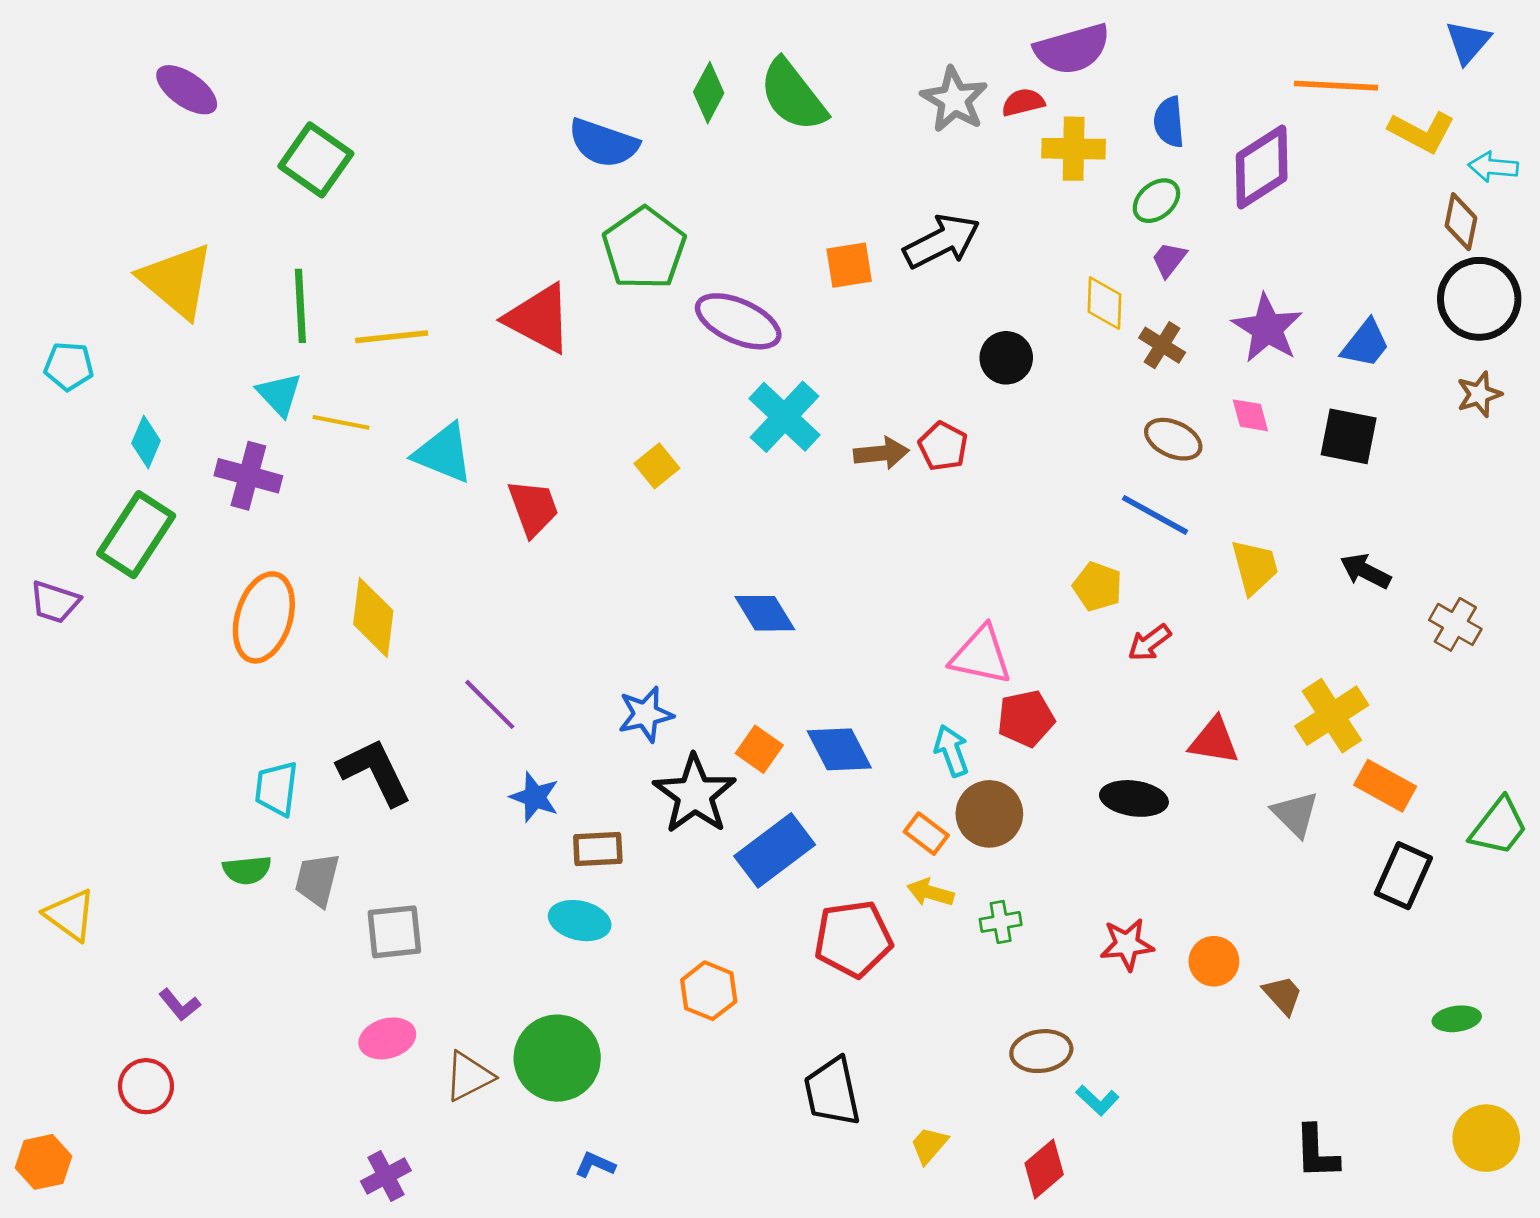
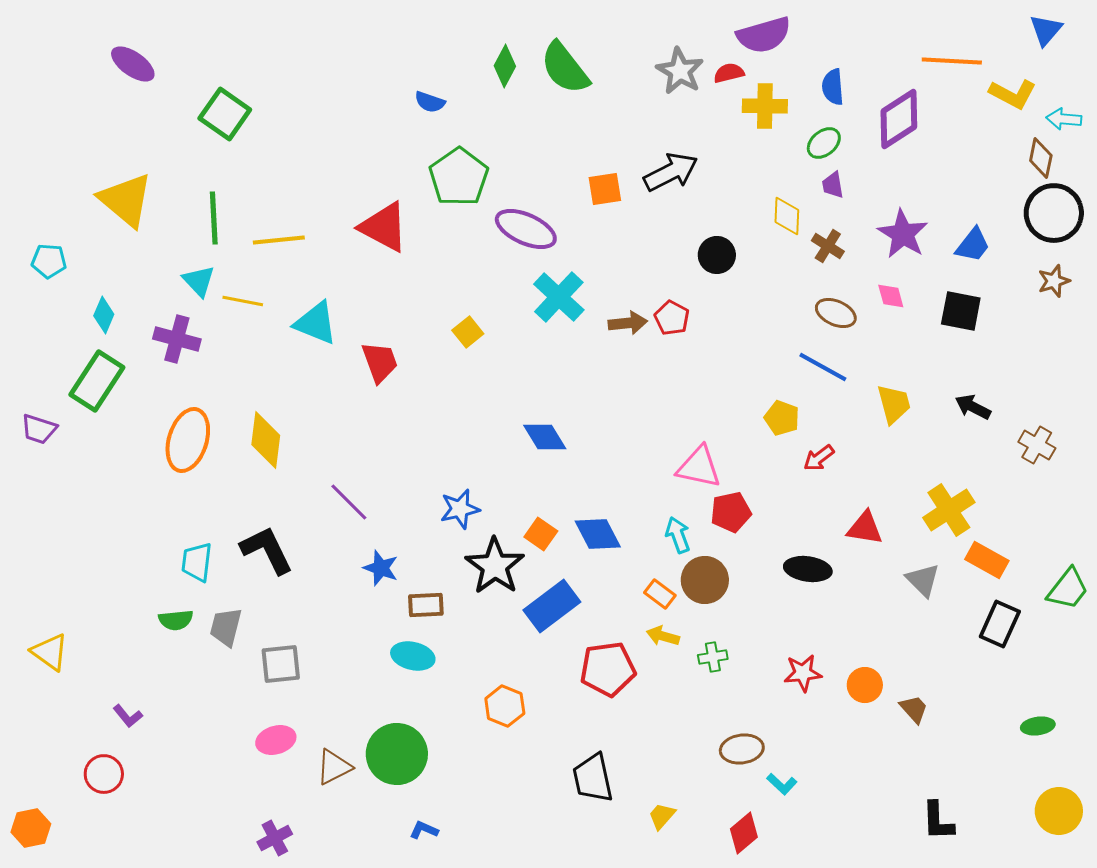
blue semicircle: (603, 143) -> (430, 102), size x0.6
purple trapezoid: (1169, 260) -> (833, 185), turned -48

